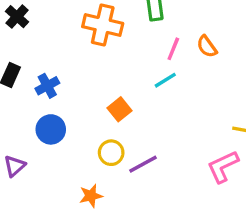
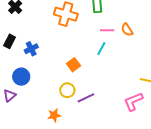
pink line: (173, 49) -> (107, 30), turned 64
cyan line: (165, 80) -> (101, 49), turned -32
blue circle: (51, 129) -> (21, 77), moved

